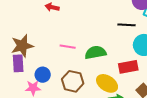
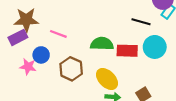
pink line: (68, 47) -> (58, 34), moved
purple rectangle: (18, 63) -> (18, 37), turned 54
red rectangle: (128, 67) -> (127, 51), moved

